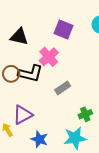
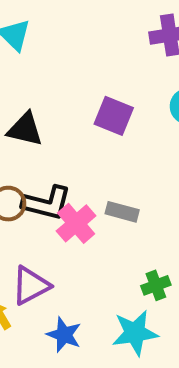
pink cross: (49, 57) -> (76, 223), moved
gray rectangle: (63, 88) -> (122, 212), moved, turned 49

